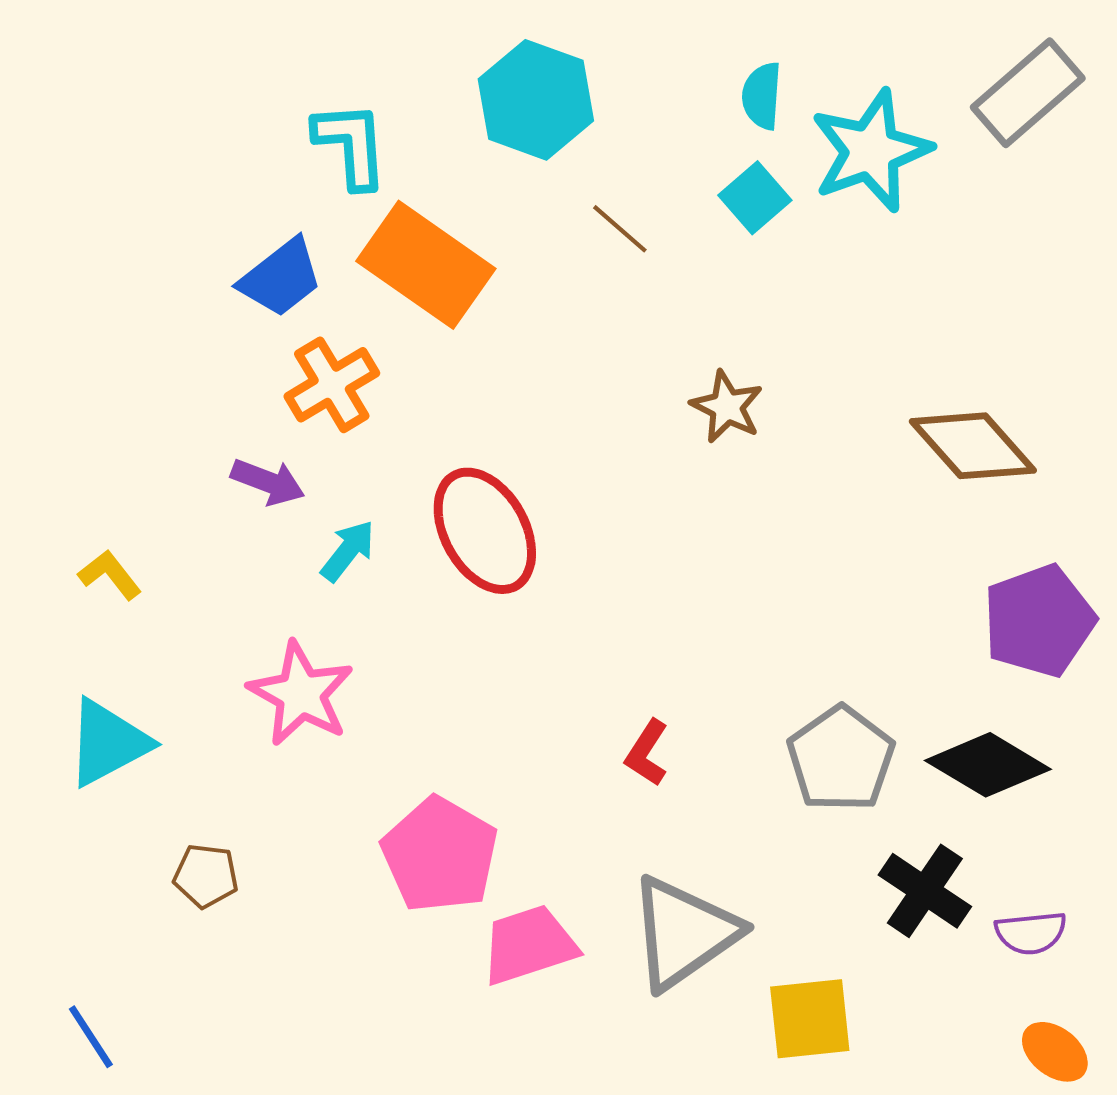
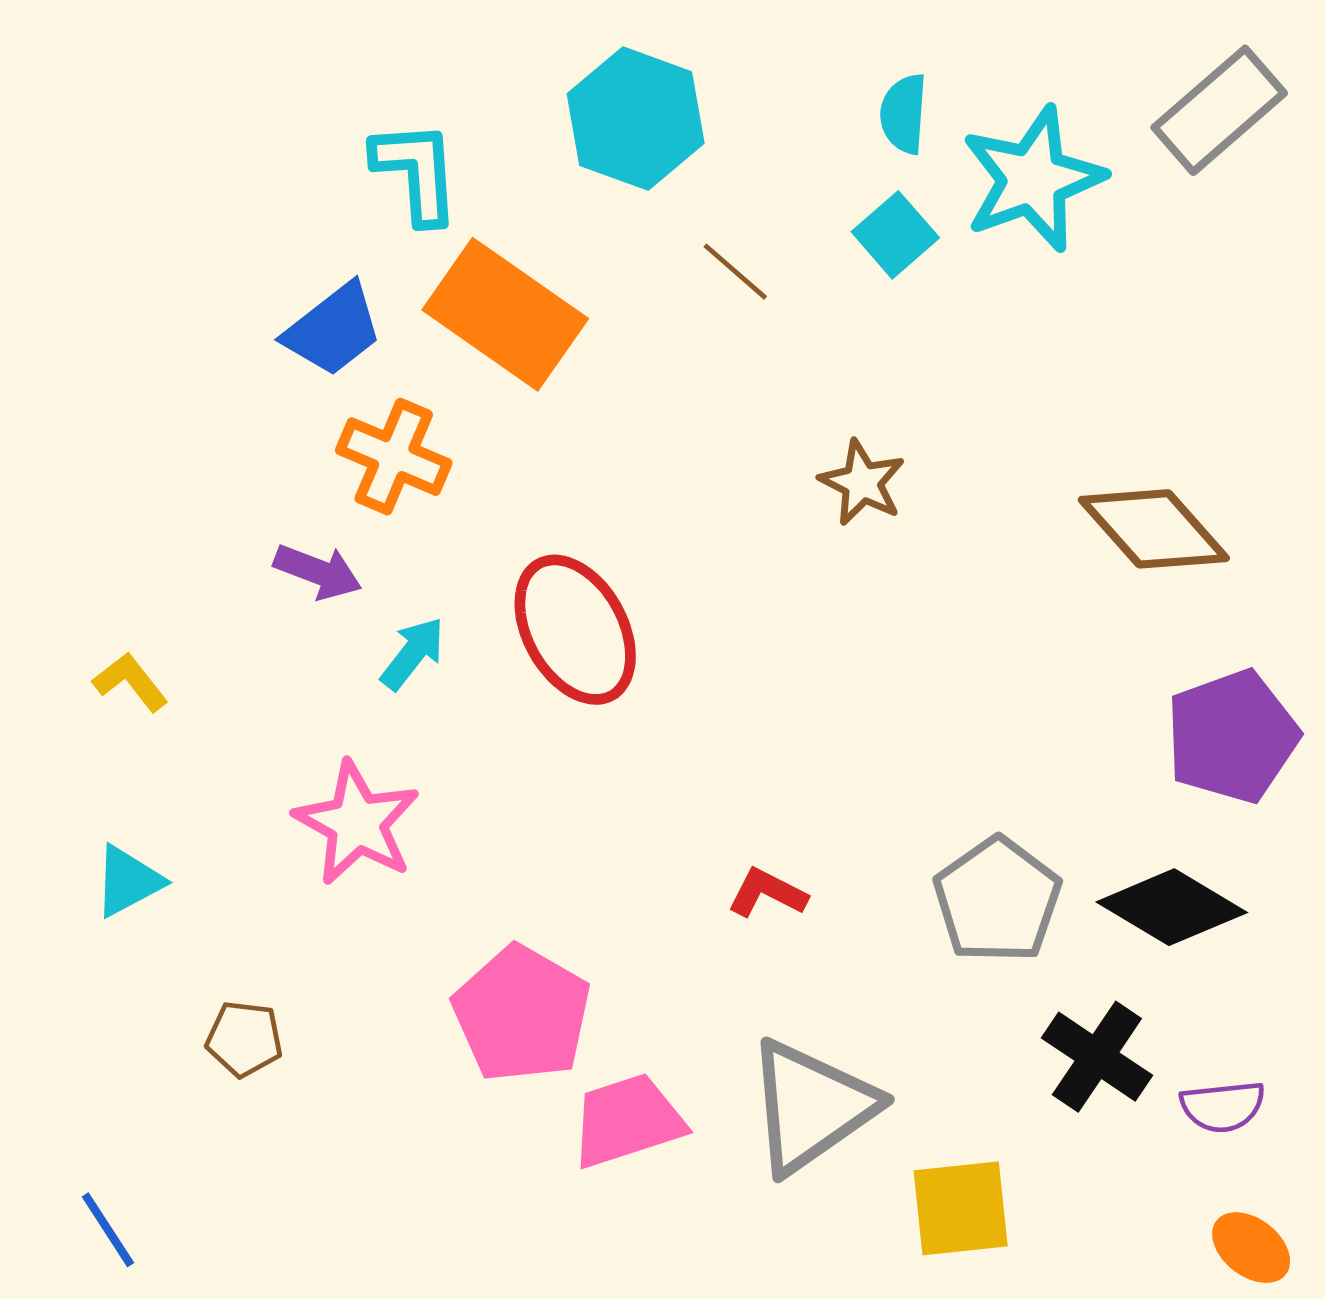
orange cross: (332, 385) -> (394, 457), turned -36
cyan triangle: (108, 743) -> (128, 881), size x0.7
red L-shape: (647, 753) -> (767, 893), turned 84

